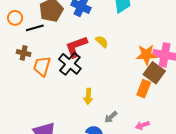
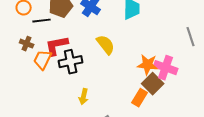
yellow semicircle: (102, 42) -> (106, 45), size x1.5
red L-shape: (76, 47) -> (57, 46), moved
black cross: (70, 64) -> (71, 62), turned 30

